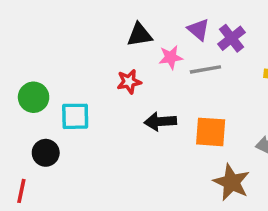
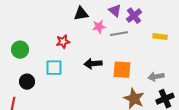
red star: (129, 82) -> (63, 42), moved
cyan square: (75, 116) -> (54, 68), moved

